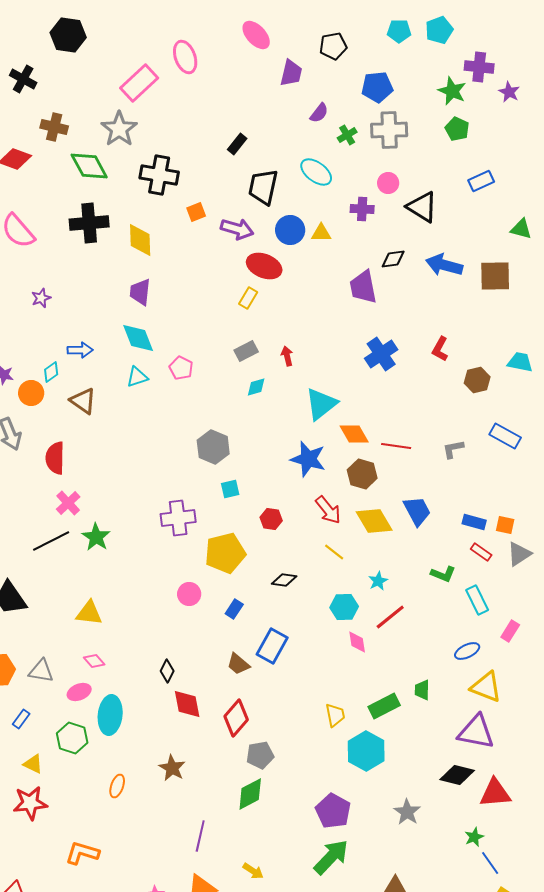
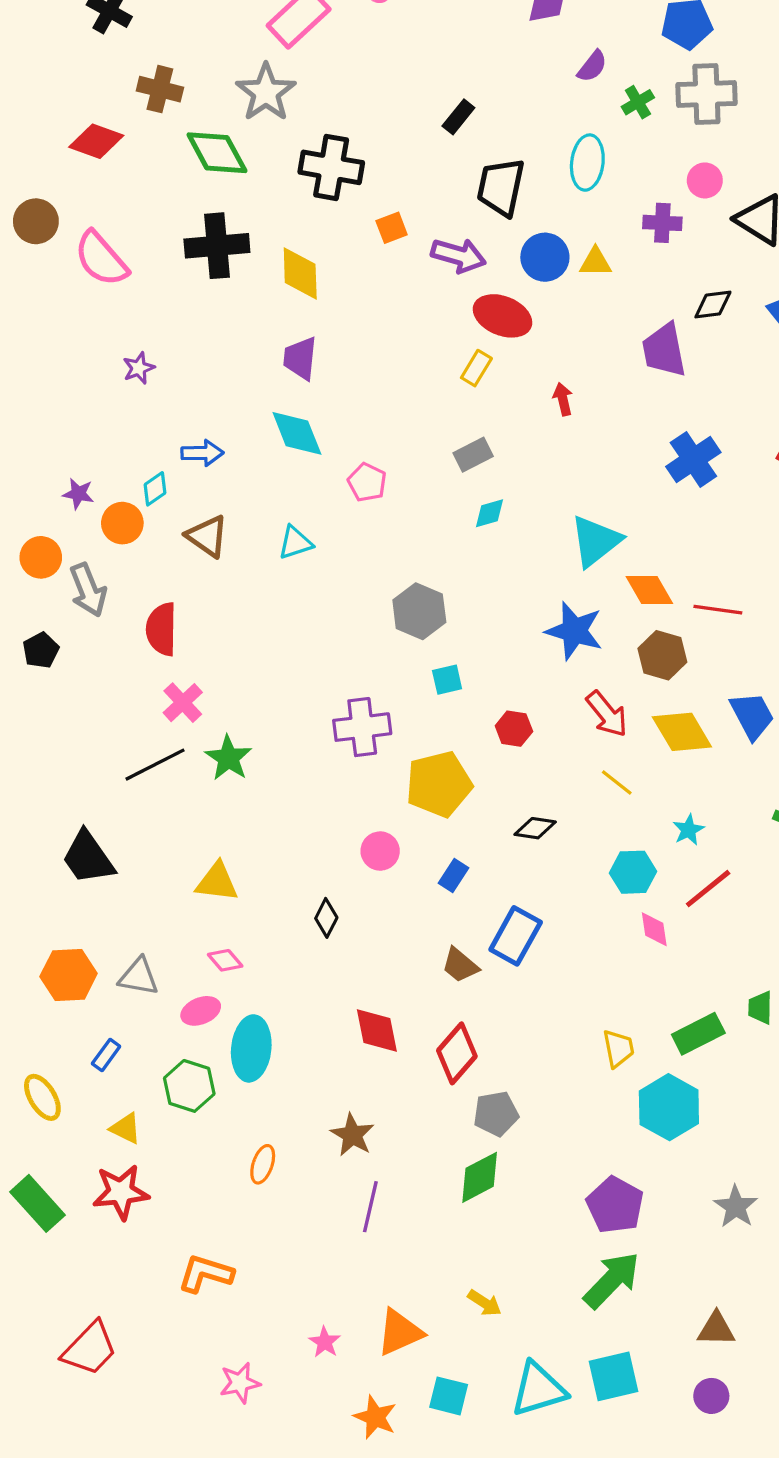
cyan ellipse: (316, 172) -> (587, 163), turned 60
red arrow: (287, 356) -> (563, 399), moved
cyan triangle: (137, 377) -> (295, 543), moved
black diamond: (167, 671) -> (326, 918), moved
purple line: (200, 836) -> (370, 1207), moved

